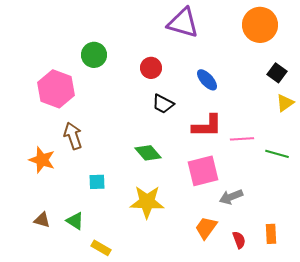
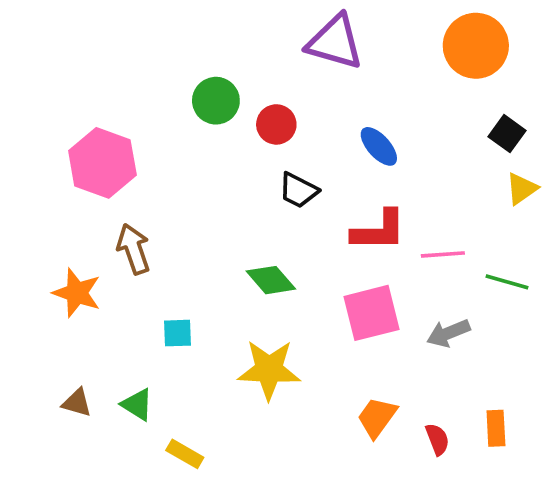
green circle: (94, 55) -> (216, 101), moved
gray arrow: (231, 197) -> (448, 333), moved

